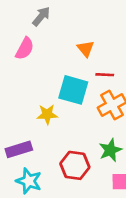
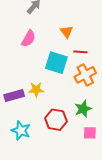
pink semicircle: (25, 49) -> (29, 39), moved
yellow star: (47, 114) -> (36, 90), moved
purple rectangle: (19, 149) -> (14, 95), moved

